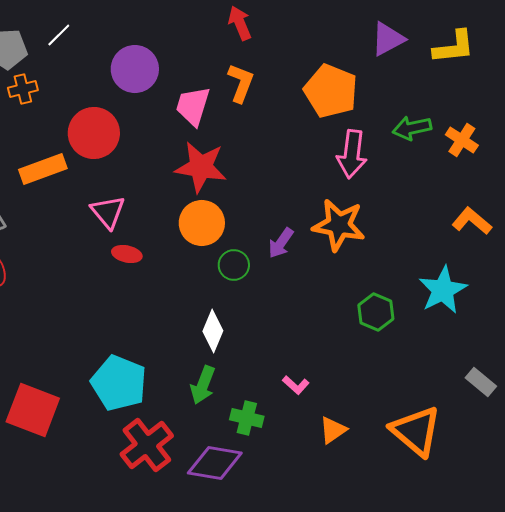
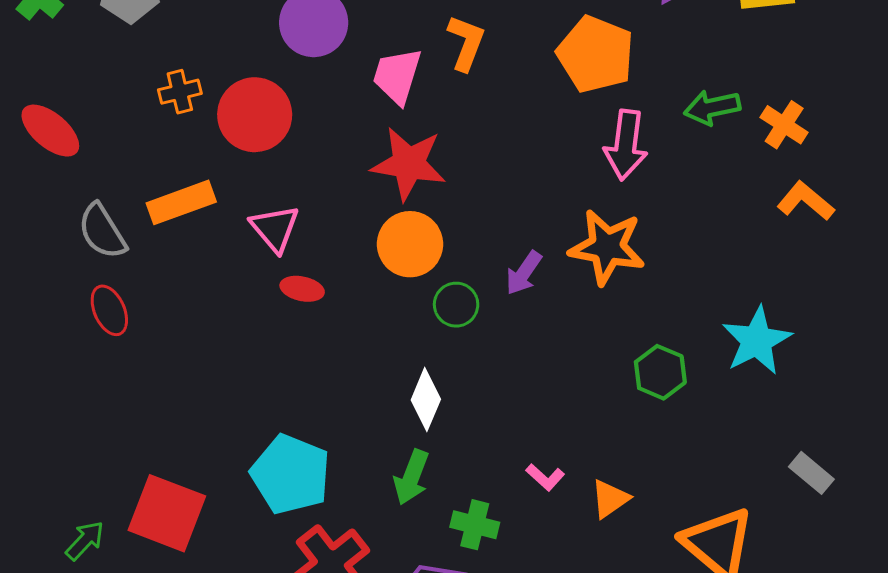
orange cross: (23, 89) -> (180, 92), moved
orange rectangle: (43, 169) -> (181, 202), moved
orange L-shape: (472, 221) -> (806, 201), moved
orange triangle: (333, 430) -> (610, 499), moved

